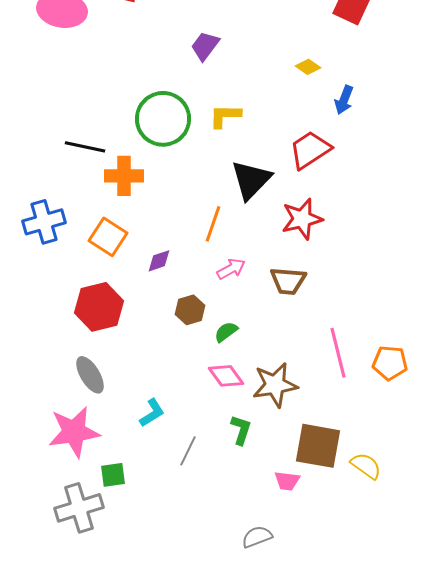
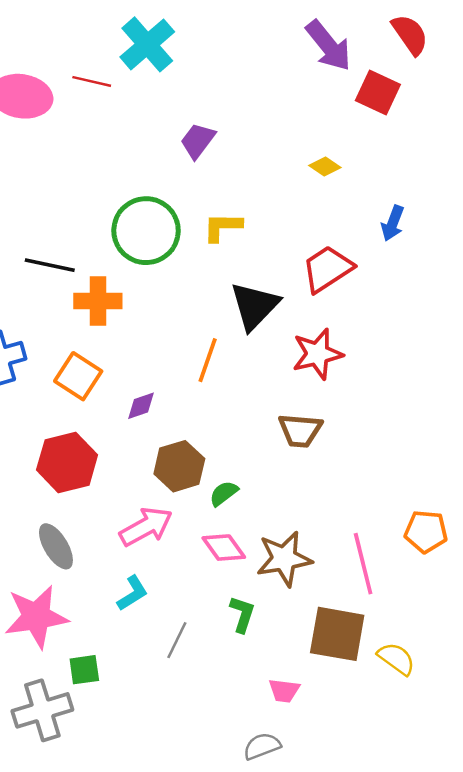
blue arrow: (344, 100) -> (393, 223), moved
pink arrow: (231, 269) -> (146, 527), moved, size x1.5
brown hexagon: (190, 310) -> (179, 466), size x1.4
pink line: (338, 353) -> (363, 564), moved
pink trapezoid: (287, 481) -> (284, 691), moved

